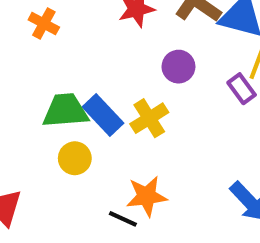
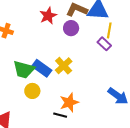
purple circle: (178, 67) -> (71, 28), moved
green trapezoid: (65, 111) -> (24, 70), turned -150

